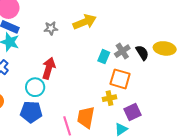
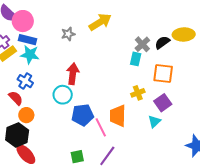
black semicircle: (142, 53) -> (162, 42), turned -84
cyan rectangle: (104, 57) -> (136, 59), moved
orange square: (120, 79) -> (163, 74), moved
blue pentagon: (31, 112) -> (83, 115), moved

